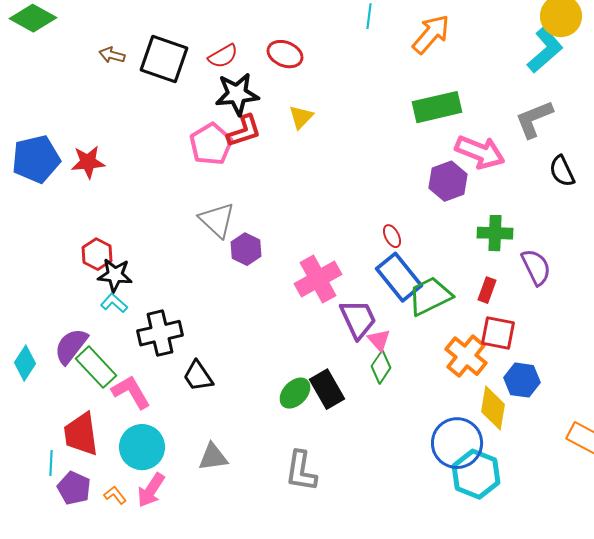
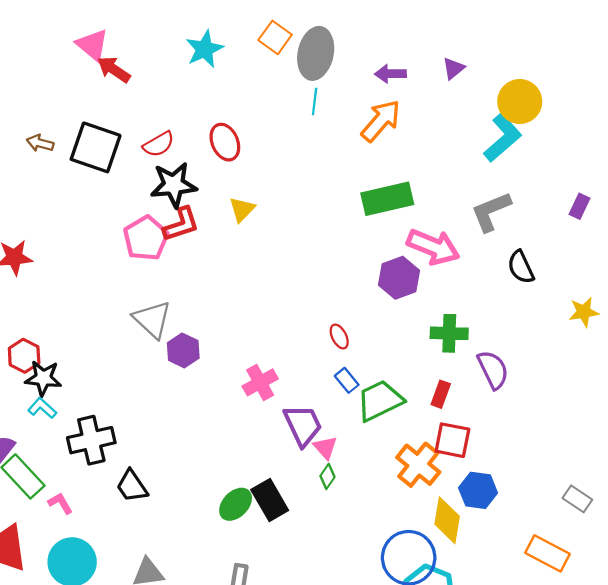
red ellipse: (285, 54) -> (225, 142), turned 44
blue rectangle: (399, 277) -> (347, 380), size x0.5
pink cross: (318, 279) -> (260, 382), size x0.7
green diamond: (381, 367) -> (327, 476), size x0.7
pink L-shape: (131, 392) -> (60, 503), size x0.6

